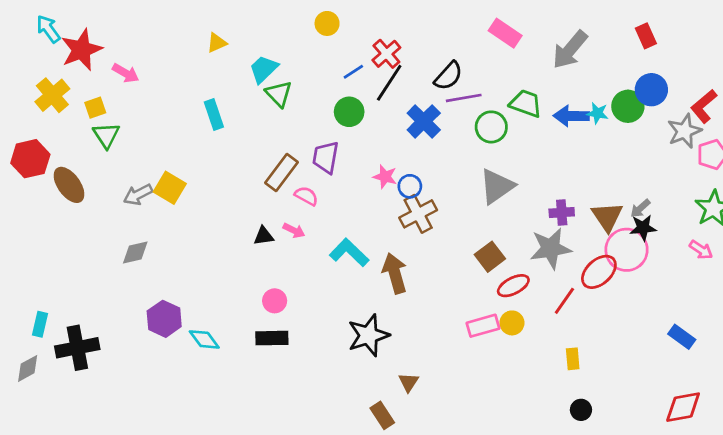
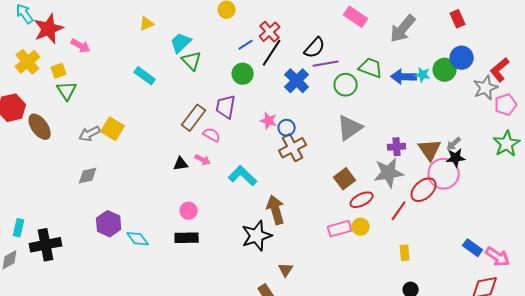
cyan rectangle: (214, 115) -> (145, 76), turned -35
pink arrow: (701, 250) -> (498, 257), moved, size x1.4
brown arrow: (395, 273) -> (276, 210), moved
blue rectangle: (682, 337) -> (473, 248), moved

